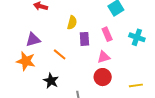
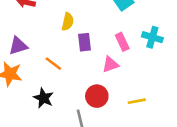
pink rectangle: (107, 34) -> (122, 42), moved
red circle: (103, 77) -> (97, 96), moved
yellow line: (136, 85) -> (137, 101), moved

